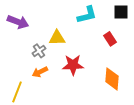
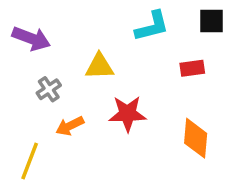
red rectangle: (110, 39) -> (192, 68), turned -64
gray cross: (39, 51) -> (49, 89), moved

